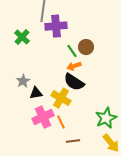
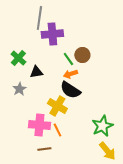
green cross: (22, 37) -> (18, 58), moved
black triangle: (36, 93) -> (36, 72), moved
pink cross: (43, 117) -> (39, 125), turned 30
brown line: (73, 141) -> (44, 149), moved

